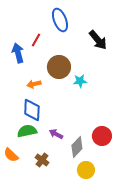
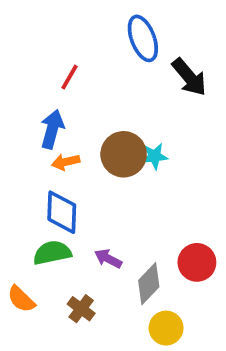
blue ellipse: (60, 20) -> (143, 38), moved
blue arrow: (18, 53) -> (52, 129), moved, turned 30
brown circle: (59, 67) -> (124, 154), moved

